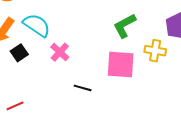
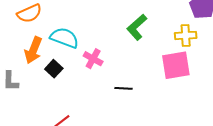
green L-shape: (125, 26) -> (137, 27), moved
pink square: (121, 65) -> (176, 65), moved

